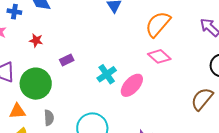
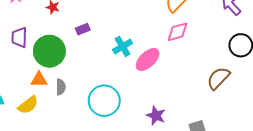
pink diamond: (159, 56) -> (178, 32), turned -60
orange triangle: (17, 111) -> (39, 80), moved

